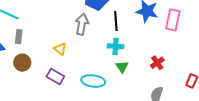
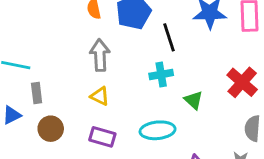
gray arrow: (82, 24) -> (100, 55), moved
cyan cross: (115, 46) -> (161, 74), moved
red cross: (157, 63) -> (242, 82), size x1.5

